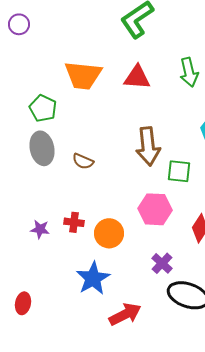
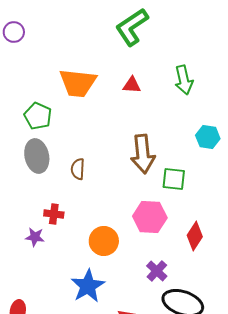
red triangle: (137, 77) -> (132, 85), size x0.7
brown semicircle: (83, 161) -> (78, 169), turned 70
red cross: (74, 222) -> (54, 214), moved

